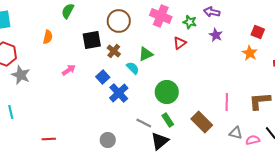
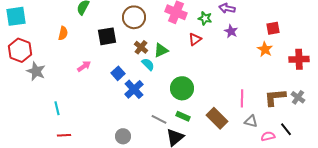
red square: (258, 32) -> (273, 28), turned -32
brown cross: (114, 51) -> (141, 47), moved
cyan line: (11, 112) -> (57, 108), moved
green rectangle: (168, 120) -> (183, 116), turned -32
gray triangle: (236, 133) -> (251, 121), moved

